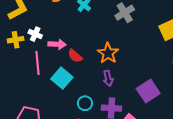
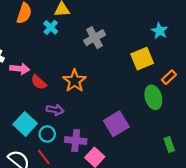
cyan square: (62, 78) -> (25, 124), moved
purple arrow: (108, 78) -> (55, 110), moved, turned -70

